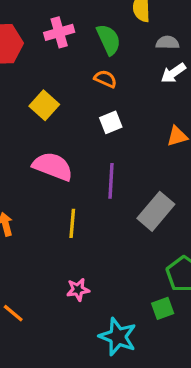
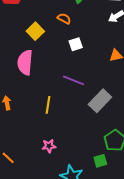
orange semicircle: (105, 79) -> (64, 19), moved
pink semicircle: (53, 166) -> (25, 62), moved, turned -110
purple line: (111, 181) -> (73, 80), turned -75

